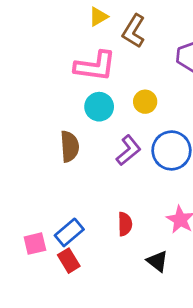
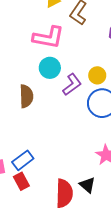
yellow circle: (145, 102) -> (97, 75), moved
purple L-shape: (128, 150) -> (72, 85), moved
red semicircle: (125, 224) -> (64, 193), moved, size x1.6

